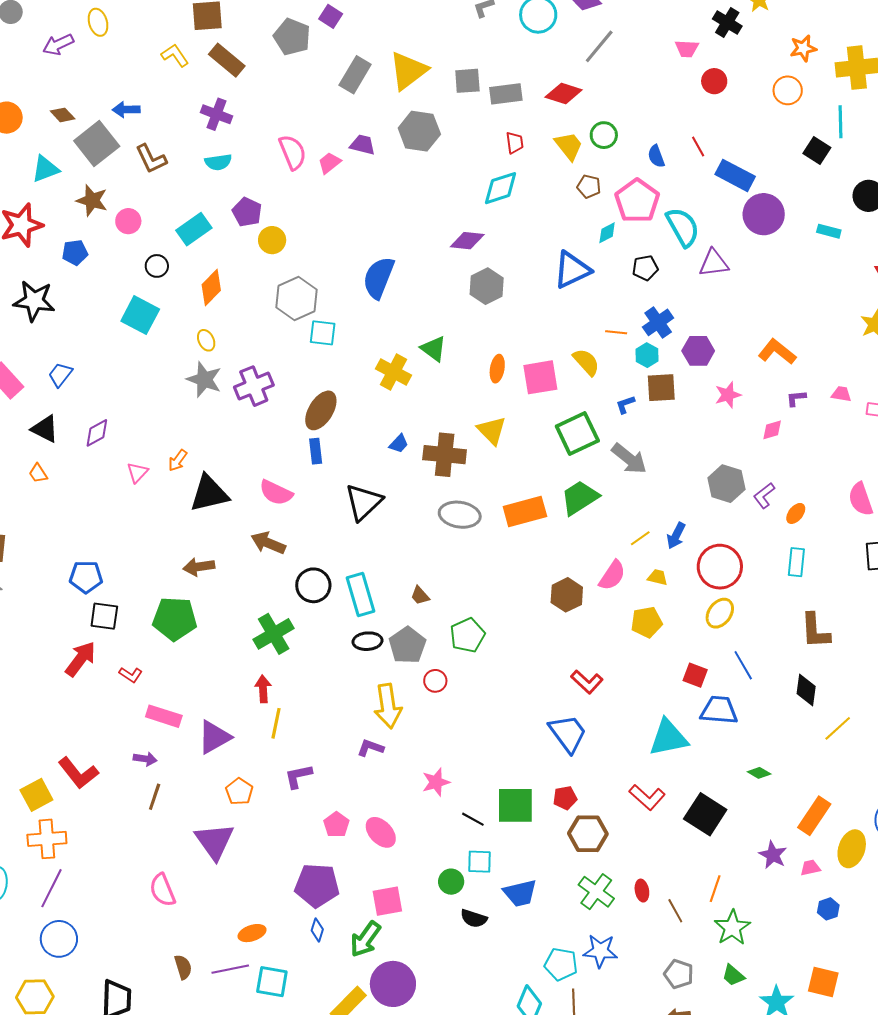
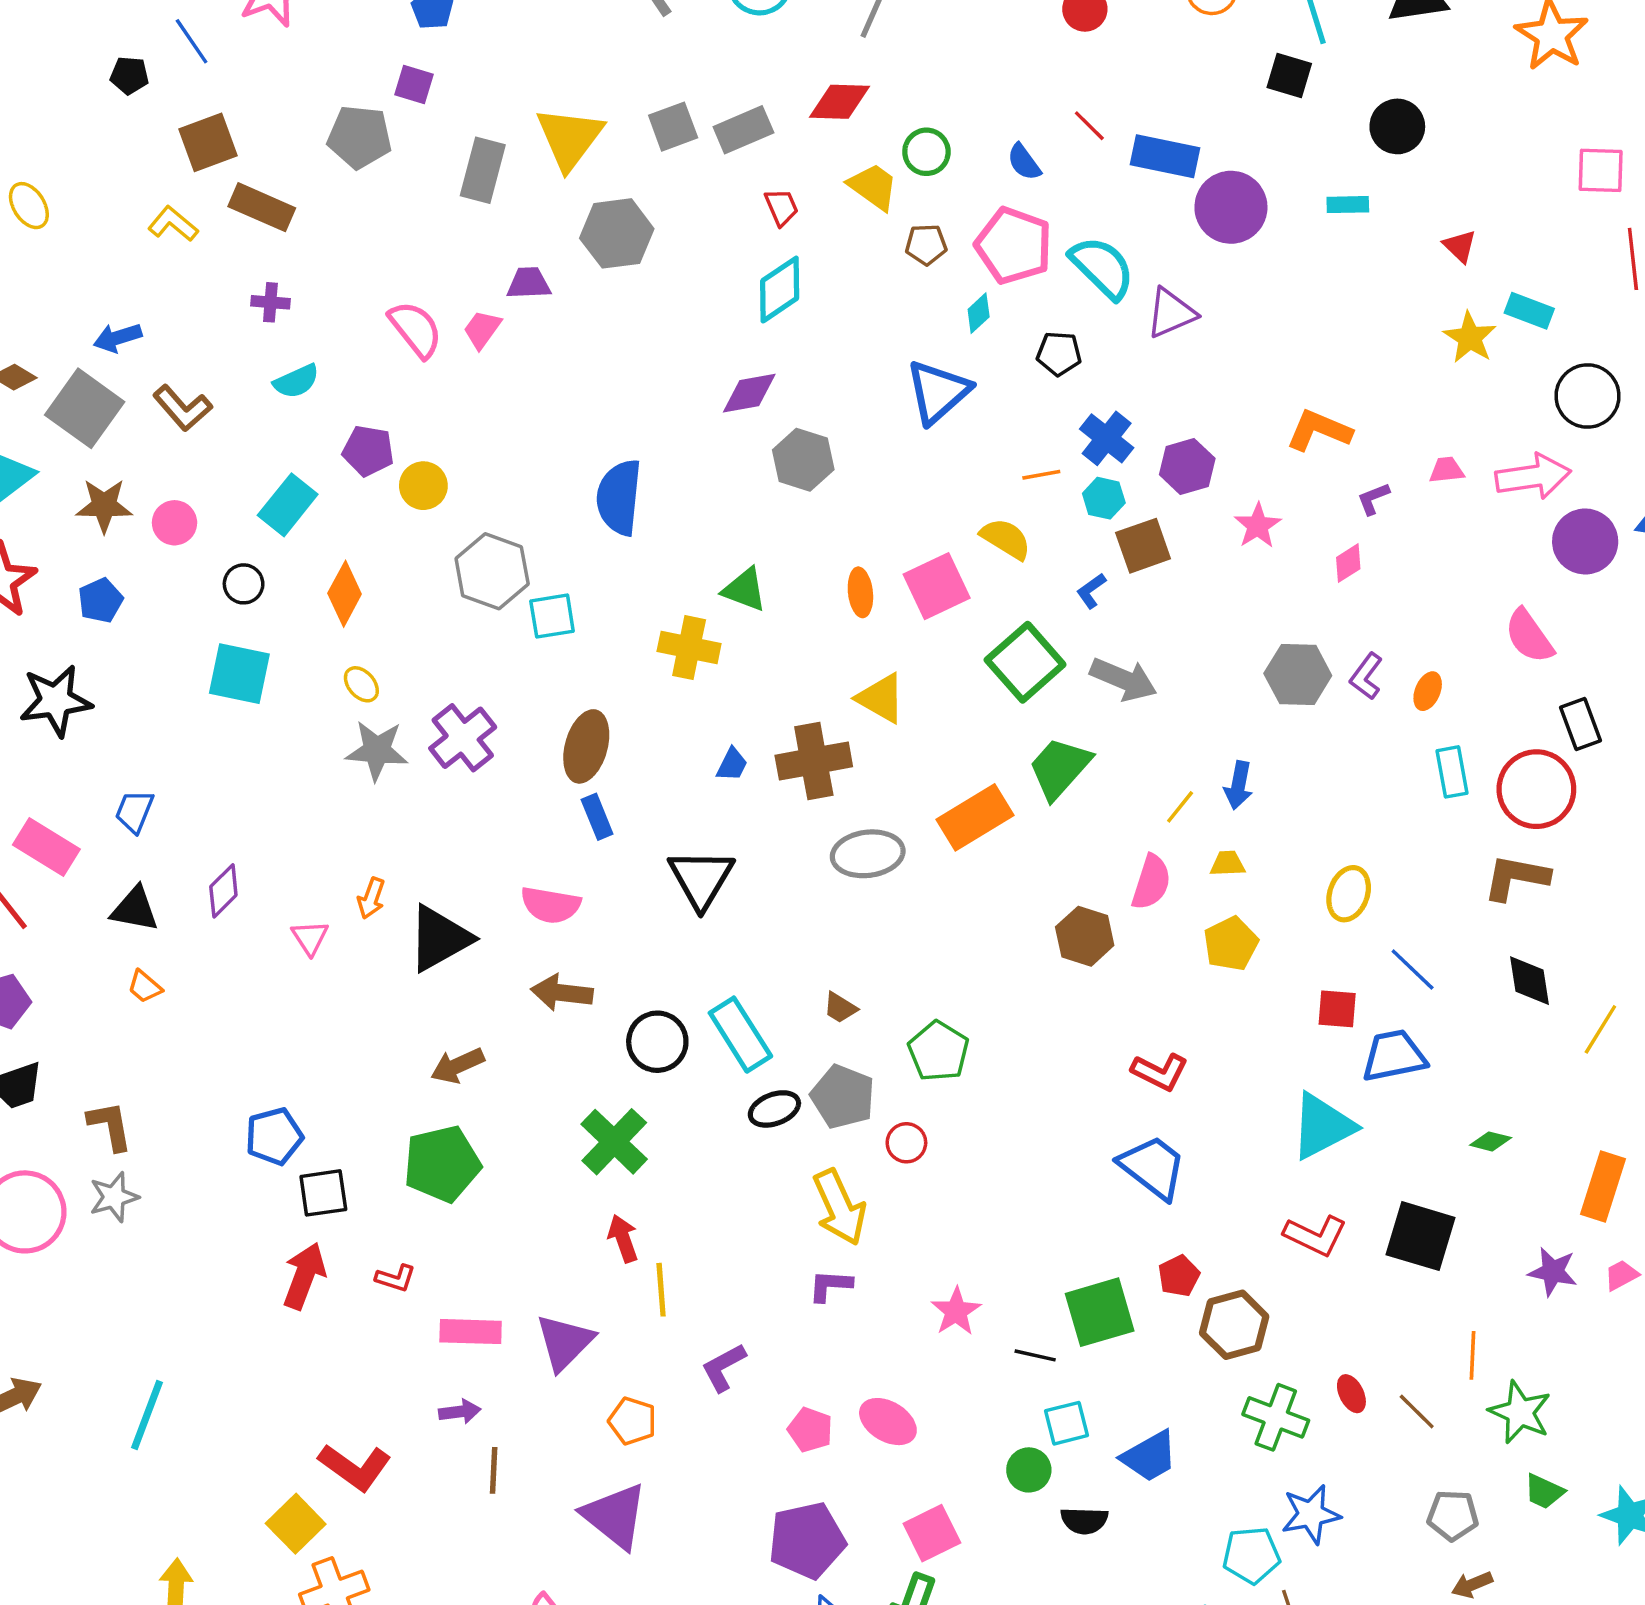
purple cross: (216, 114) -> (270, 302), size x0.7
black pentagon: (645, 268) -> (1059, 353), turned 30
red circle: (720, 567) -> (1536, 789), moved
brown L-shape: (815, 631) -> (1516, 877), turned 120

